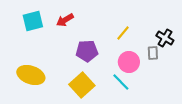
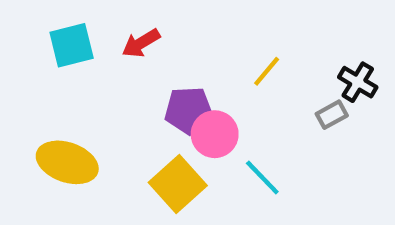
gray rectangle: (153, 53) -> (332, 115), turned 64
pink circle: (129, 62) -> (215, 134), moved

